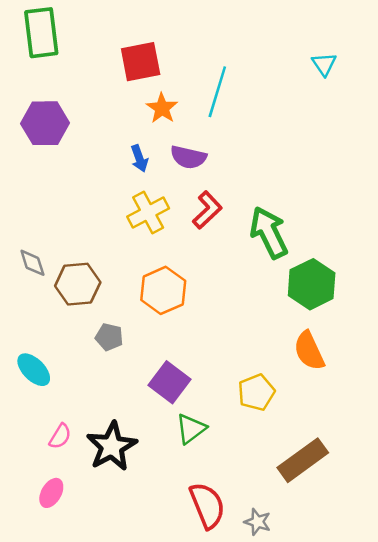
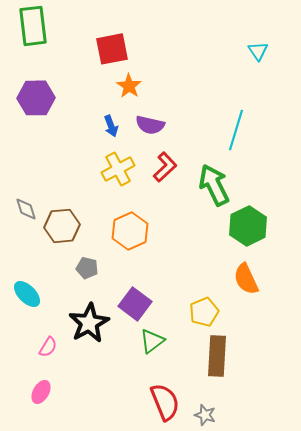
cyan line: (217, 92) -> (236, 130), moved
black star: (112, 446) -> (89, 323), moved
brown rectangle: (303, 460) -> (217, 356), moved, turned -51

